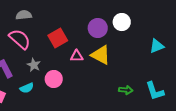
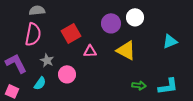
pink semicircle: (20, 39) -> (33, 34), turned 60
yellow triangle: (101, 55) -> (126, 50), moved
cyan semicircle: (27, 88) -> (40, 83), turned -32
cyan L-shape: (155, 91) -> (168, 86), turned -80

